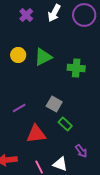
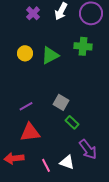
green cross: (76, 68) -> (83, 46), moved
red triangle: (36, 134) -> (30, 132), moved
purple arrow: (81, 151) -> (88, 149), size x1.5

